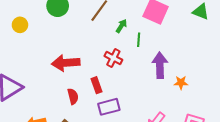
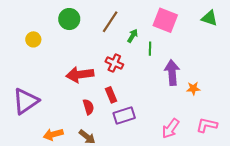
red cross: (113, 58) -> (114, 63), moved

